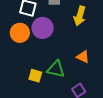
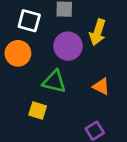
purple circle: (43, 28) -> (68, 46), moved
green triangle: (56, 69) -> (54, 82), moved

